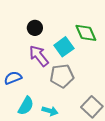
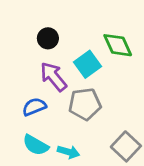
blue semicircle: (13, 78) -> (34, 107), moved
cyan semicircle: (26, 106) -> (36, 145), turned 90

